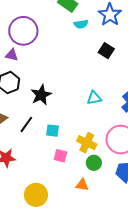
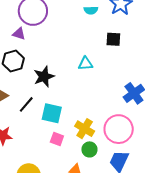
black square: (106, 51) -> (113, 39), turned -35
cyan triangle: (94, 98) -> (85, 64), moved
cyan square: (53, 131) -> (52, 113), size x1.5

